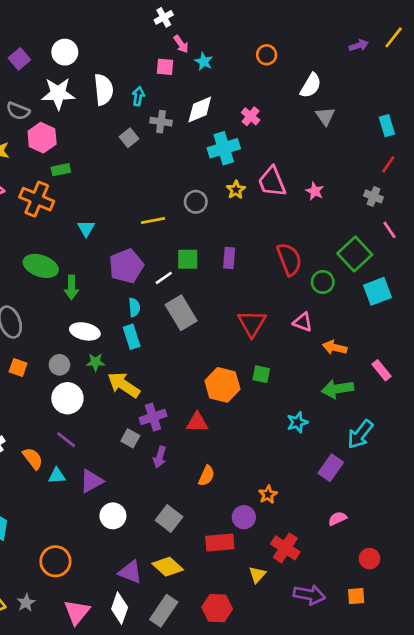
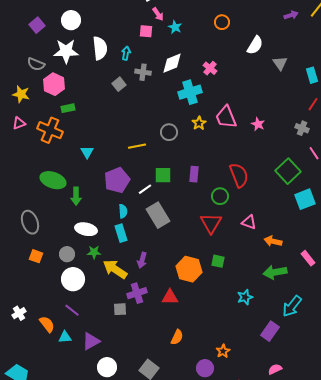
gray triangle: (325, 116) -> (280, 63), moved
green circle: (323, 282) -> (220, 196), moved
gray square: (130, 438) -> (120, 309), turned -32
purple arrow: (160, 457) -> (142, 260), moved

